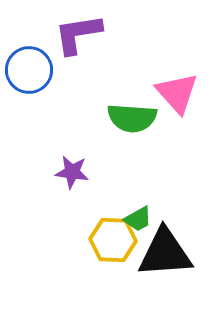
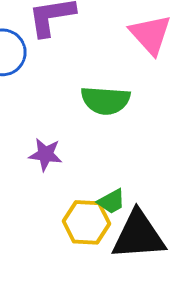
pink triangle: (177, 93) -> (150, 34), moved

